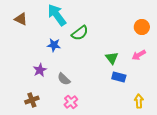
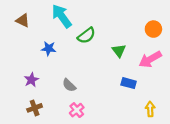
blue star: (54, 45) -> (49, 48), moved
pink arrow: (139, 55) -> (150, 59), size x1.5
green triangle: (112, 58) -> (119, 51), moved
purple star: (40, 70) -> (31, 80), moved

